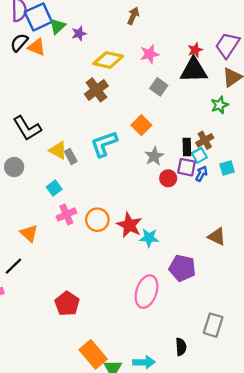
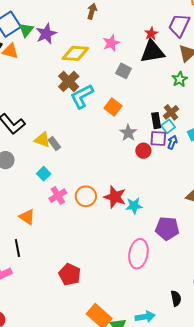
purple star: (79, 34) -> (46, 34), size x1.5
cyan L-shape: (104, 144) -> (82, 96), moved
black line: (13, 266) -> (17, 248), turned -48

